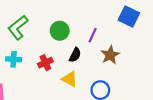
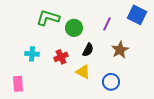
green L-shape: (18, 27) -> (48, 18), moved, turned 55
purple line: (93, 35) -> (107, 24), moved

